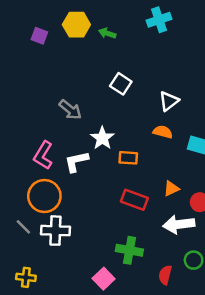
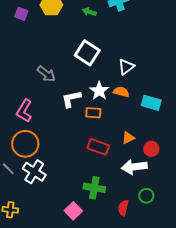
green arrow: (107, 33) -> (89, 12), moved
white square: (121, 84) -> (87, 53), size x1.4
white star: (102, 138) -> (99, 91), moved
white L-shape: (76, 161) -> (71, 99), moved
white cross: (55, 231) -> (34, 172), turned 30

